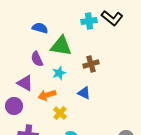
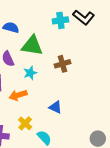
blue triangle: (84, 93) -> (55, 107), moved
yellow cross: (60, 113) -> (25, 123), moved

